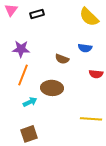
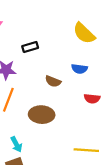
black rectangle: (37, 14) -> (30, 47), moved
cyan arrow: (30, 102) -> (16, 144), moved, turned 88

